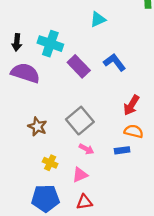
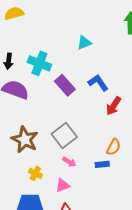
red arrow: (131, 105) -> (114, 106), moved
brown star: (37, 127) -> (25, 140), size x1.5
orange semicircle: (134, 131) -> (114, 147), turned 102

